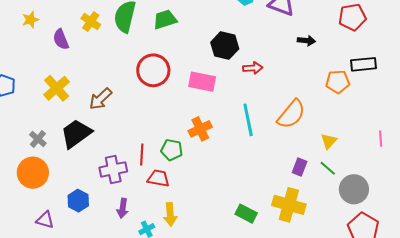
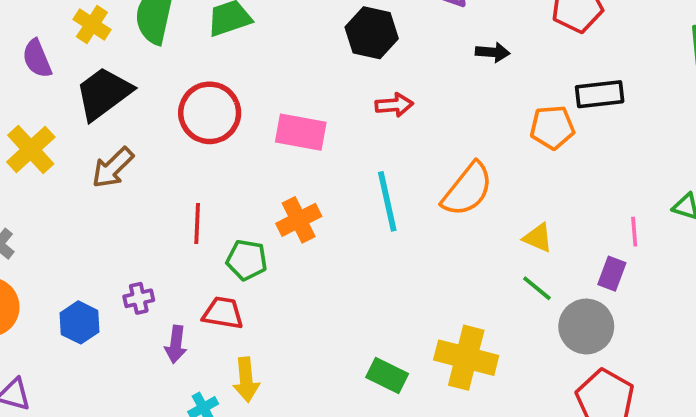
black hexagon: (225, 46) -> (372, 33), moved
black trapezoid: (76, 134) -> (104, 93), moved
yellow triangle: (329, 141) -> (538, 238), turned -48
red line: (142, 155) -> (197, 224), moved
purple rectangle: (300, 167) -> (612, 274), moved
purple cross: (113, 169) -> (139, 298), size x0.6
blue hexagon: (78, 201) -> (79, 322), moved
purple arrow: (123, 208) -> (176, 344), moved

